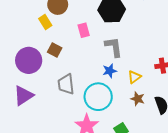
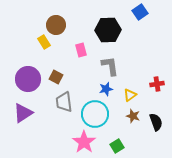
brown square: (55, 50) -> (56, 77), moved

